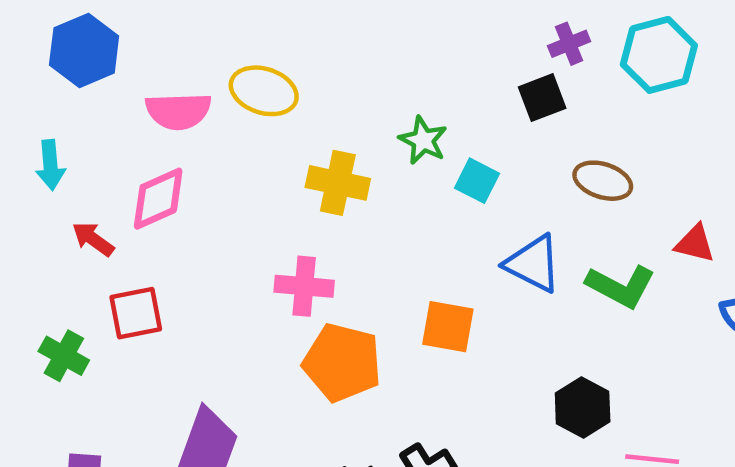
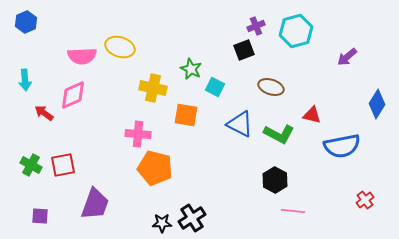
blue hexagon: (84, 50) -> (26, 22), moved, size x0.7
red square: (136, 313) -> (63, 165), moved
orange square: (448, 327) -> (186, 115), moved
black hexagon: (583, 407) -> (275, 180), moved

